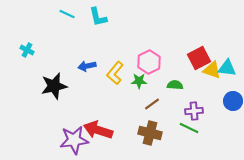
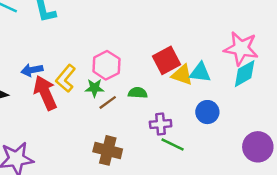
brown line: (152, 104) -> (108, 102), moved
green line: (189, 128) -> (173, 144), moved
red arrow: (98, 130) -> (45, 93), moved, turned 48

